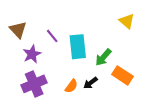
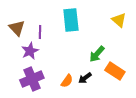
purple line: (52, 36) -> (40, 32), moved, turned 40
cyan rectangle: (78, 47) -> (71, 20), moved

